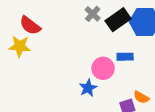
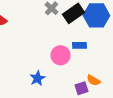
blue star: (88, 88) -> (37, 78), moved

